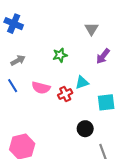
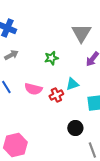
gray triangle: (91, 29) -> (81, 33), size x1.5
gray arrow: (18, 60) -> (11, 55), moved

